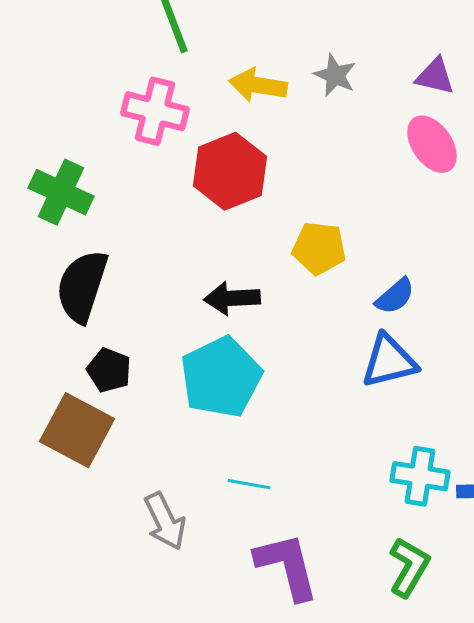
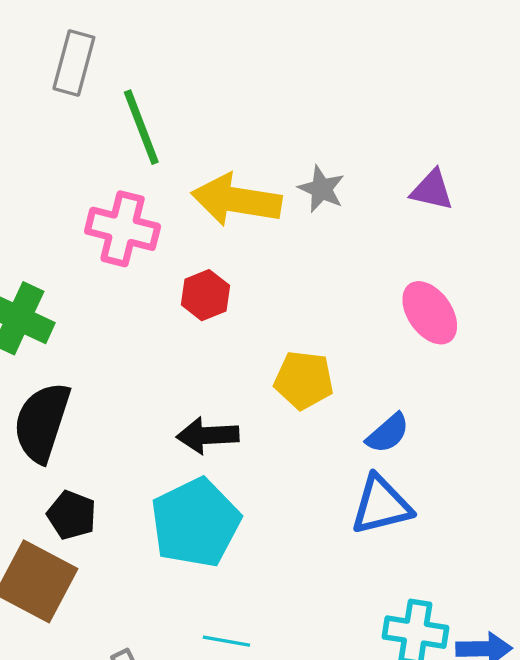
yellow arrow: (258, 85) -> (236, 200), size x1.4
pink ellipse: (432, 144) -> (430, 313), moved
red hexagon: (230, 171) -> (205, 295), size x0.6

